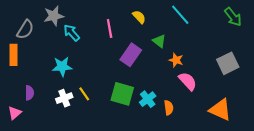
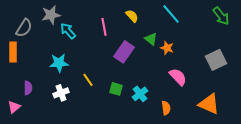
orange star: (176, 60) -> (167, 48), moved
yellow line: (84, 94) -> (88, 80), moved
green square: (122, 94) -> (116, 89), size x0.6
orange semicircle: (169, 108) -> (166, 108), moved

